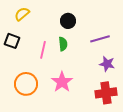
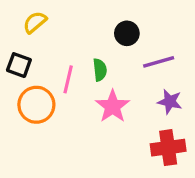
black circle: (68, 21) -> (127, 33), moved
pink star: (62, 82) -> (113, 106), moved
orange circle: (26, 84) -> (36, 105), moved

